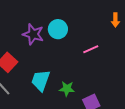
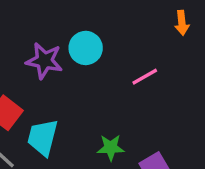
cyan trapezoid: (41, 80) -> (43, 138), moved

